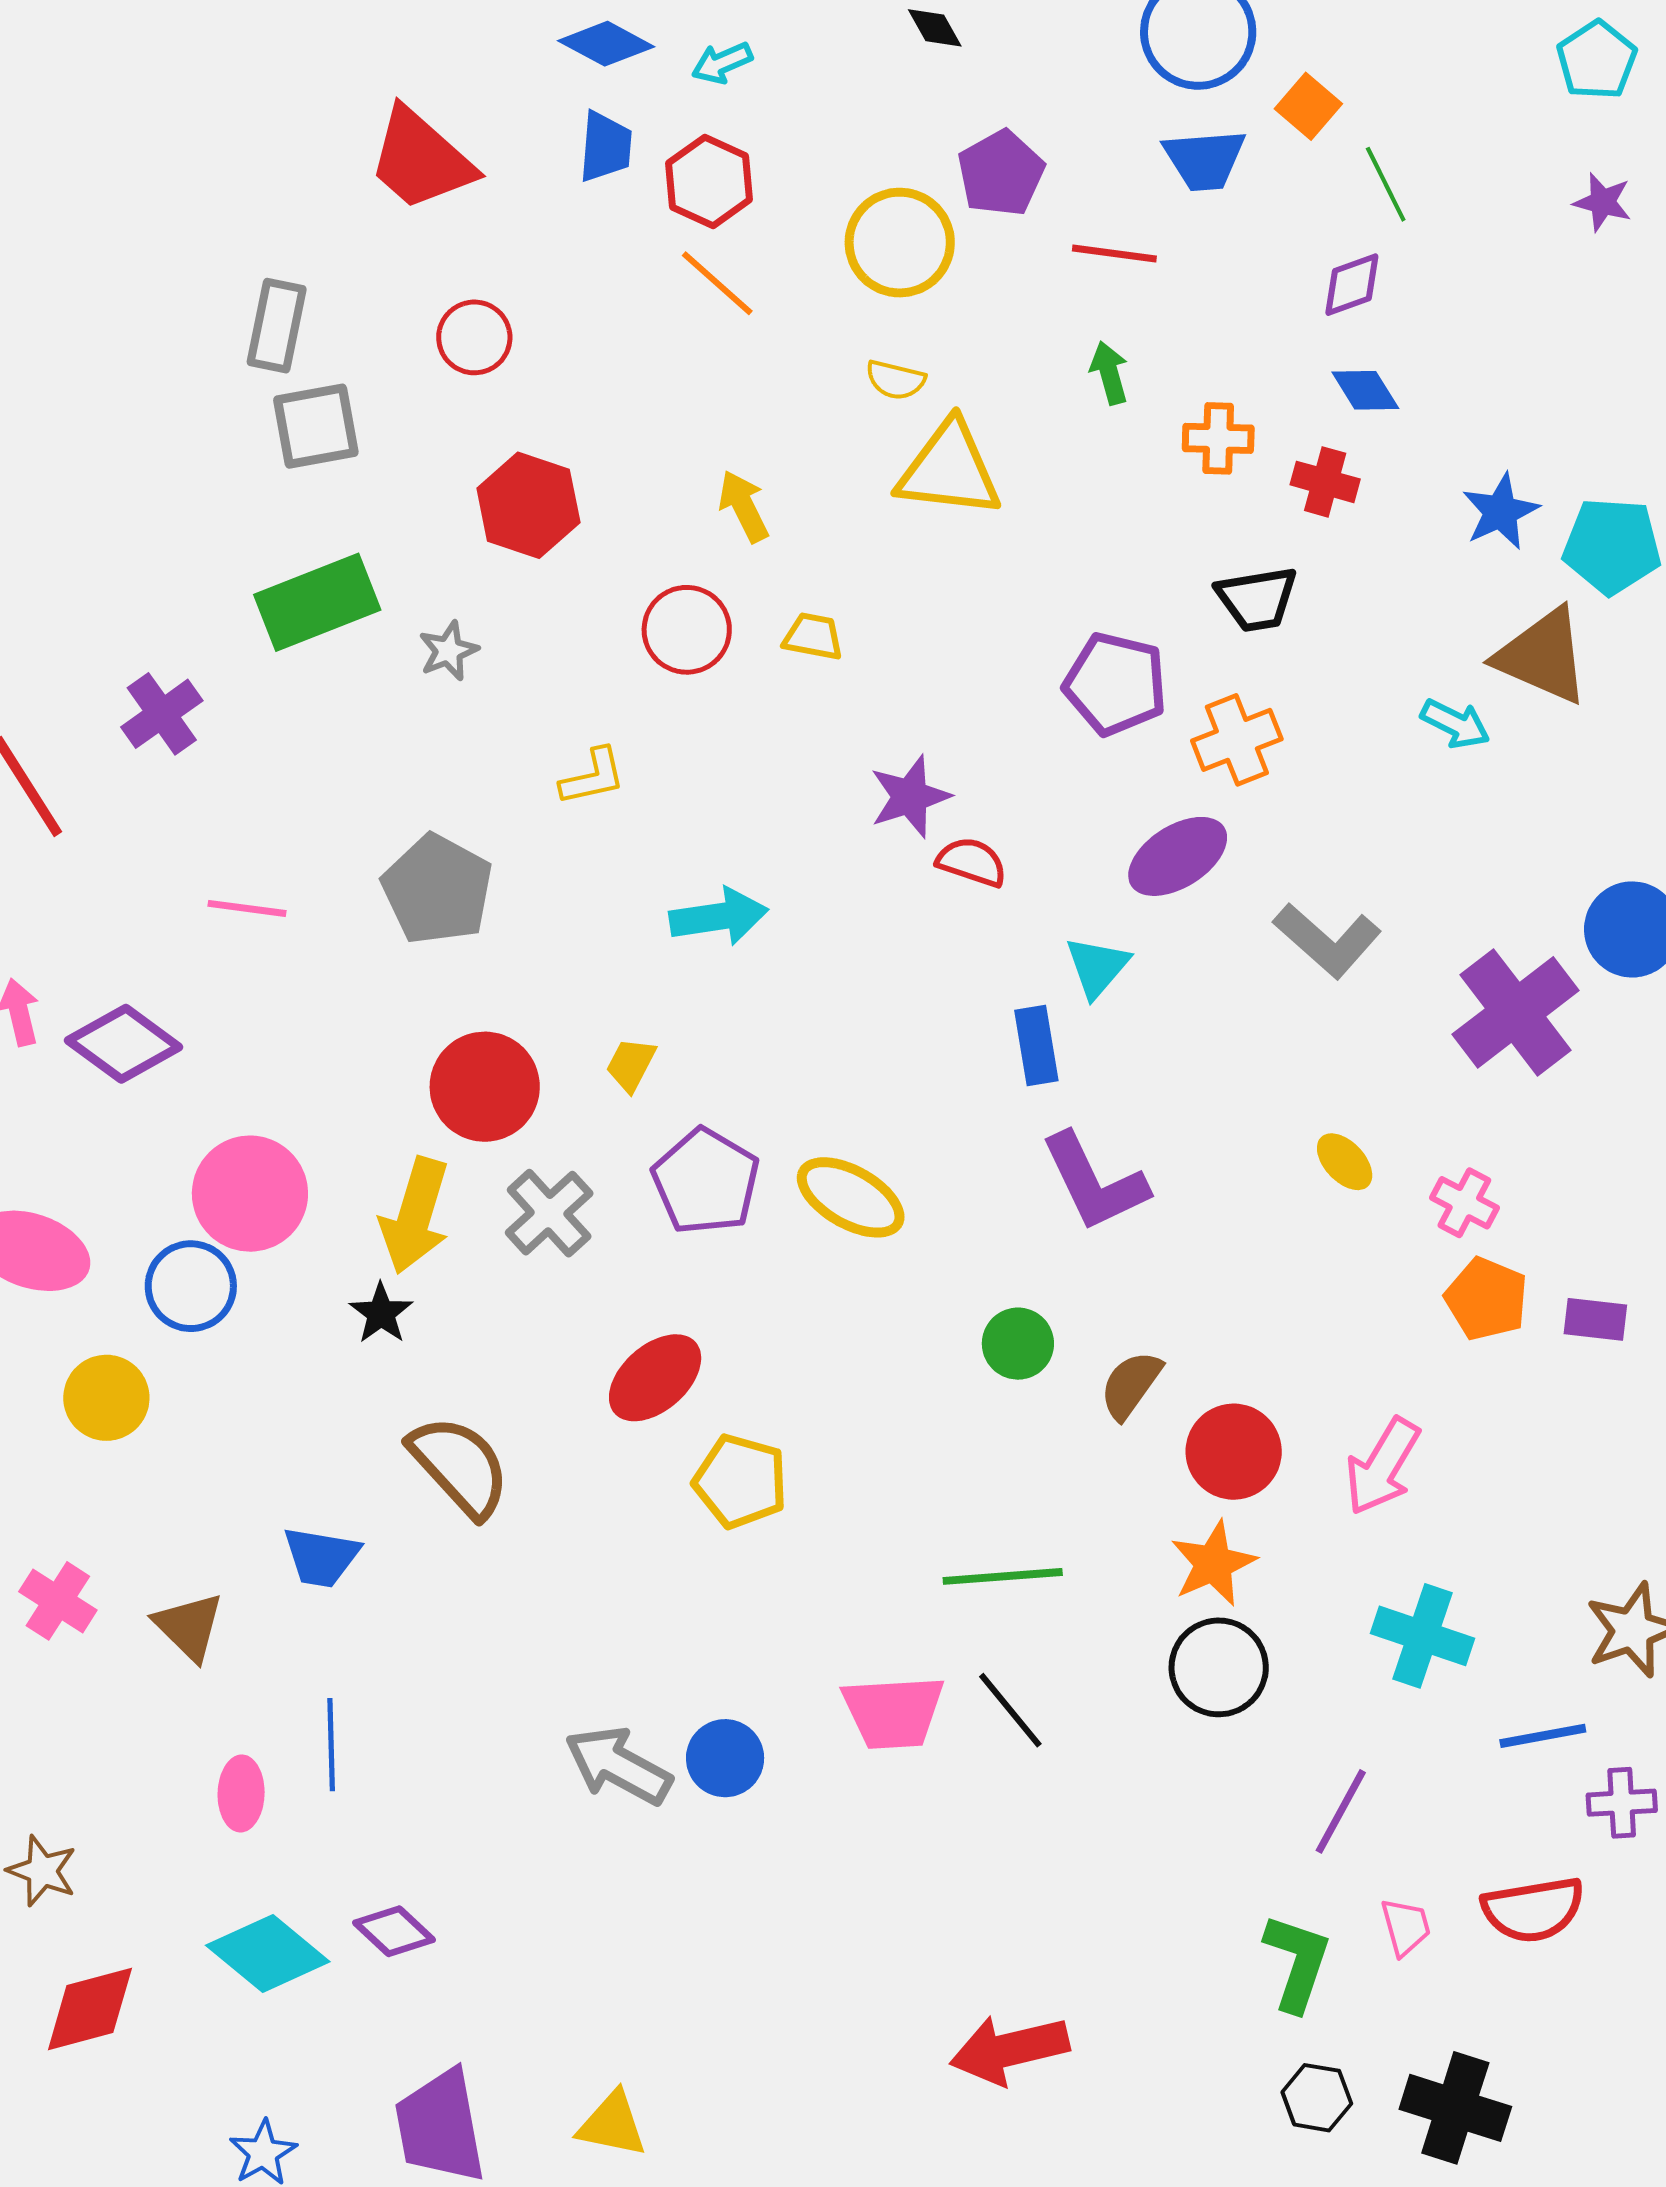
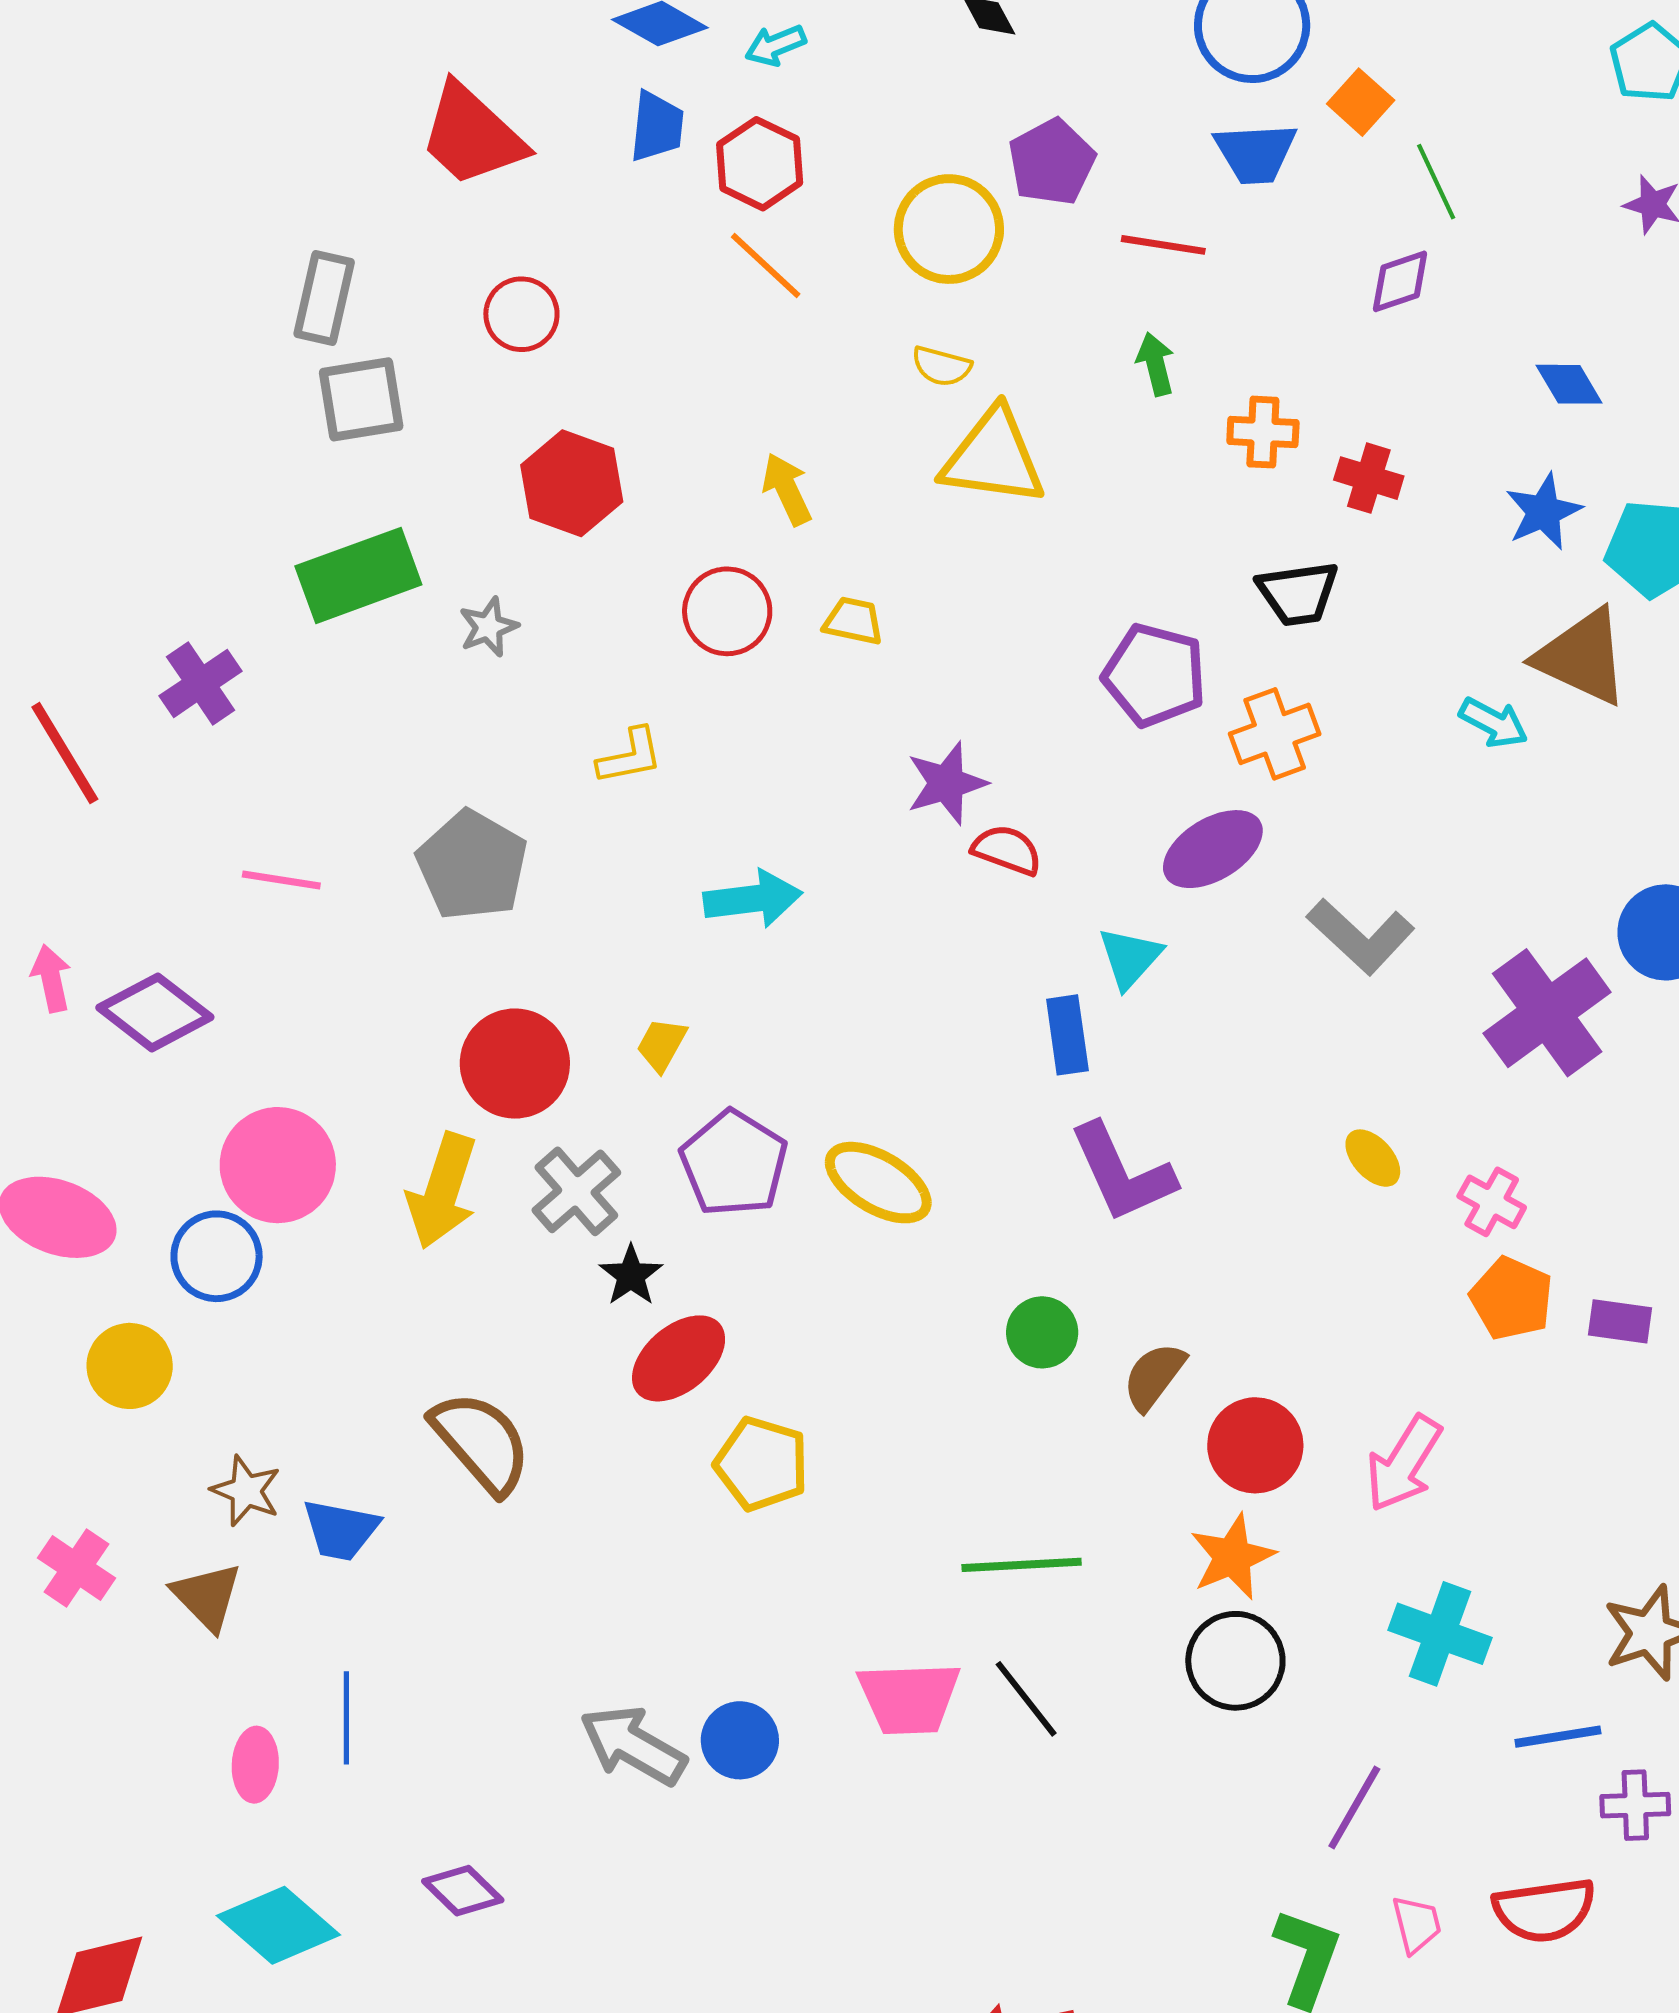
blue diamond: (1365, 390) -> (1569, 384), moved
black star: (381, 1313) -> (631, 1275), moved
brown star: (42, 1871) -> (246, 1491), moved
purple diamond: (394, 1931) -> (463, 1891), moved

